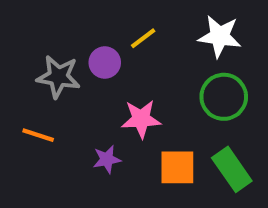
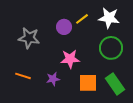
yellow line: (143, 38) -> (82, 19), moved
purple circle: (105, 63) -> (64, 27), moved
orange line: (38, 135) -> (23, 76), moved

